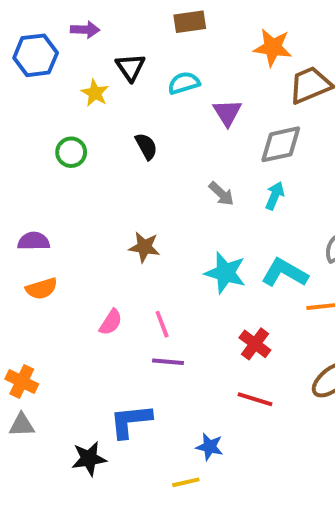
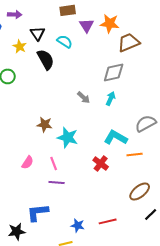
cyan semicircle: (184, 83) -> (65, 41), turned 49
purple triangle: (227, 113) -> (87, 25), moved
black semicircle: (146, 146) -> (46, 59), moved, size x1.5
cyan star: (225, 273) -> (68, 137), moved
red cross: (255, 344) -> (101, 163), moved
red line: (255, 399) -> (108, 221), moved, turned -30

